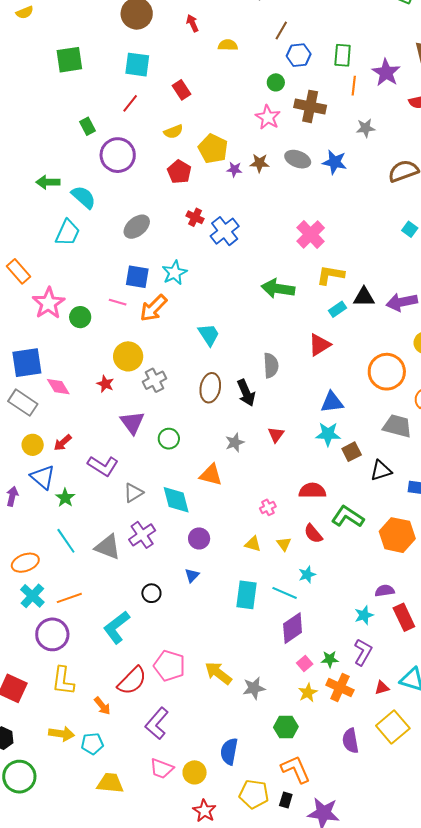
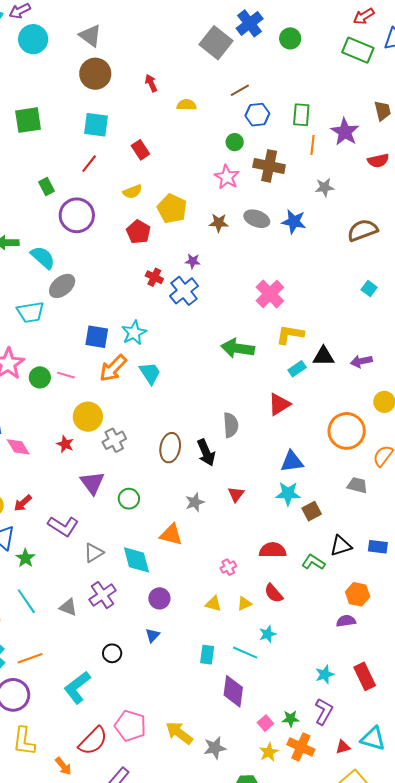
brown line: (281, 31) -> (240, 90), turned 30
purple star: (234, 169) -> (193, 261), moved
gray ellipse: (137, 227) -> (62, 286), moved
cyan trapezoid: (68, 233) -> (30, 312), moved, turned 56
pink line: (118, 302) -> (66, 375), moved
purple arrow: (402, 302) -> (361, 361), size x0.7
cyan trapezoid: (209, 335) -> (150, 373), moved
gray trapezoid: (397, 426) -> (357, 485), size x0.7
black triangle: (381, 471) -> (341, 546), moved
green L-shape: (348, 517) -> (313, 562), moved, size x0.7
orange hexagon: (397, 535) -> (358, 594), size x0.7
yellow triangle: (284, 544) -> (244, 603), turned 42
gray triangle: (108, 547) -> (68, 607), size x0.7
purple semicircle: (385, 591) -> (346, 621), moved
cyan rectangle: (246, 595) -> (207, 655), size x0.7
purple diamond: (293, 628) -> (233, 691), moved, turned -48

